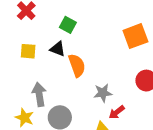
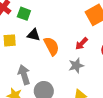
green square: (68, 25) -> (24, 14), moved
red arrow: (117, 112) -> (82, 44), moved

